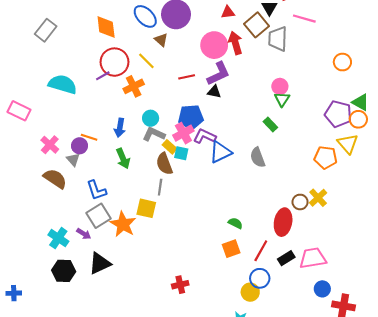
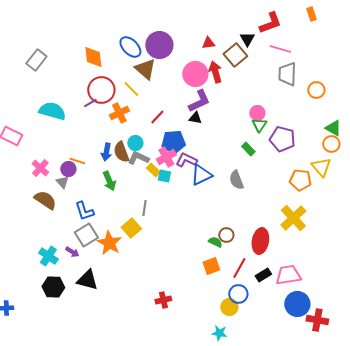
gray trapezoid: (278, 39) -> (287, 74), moved
brown triangle: (161, 40) -> (145, 69), size x1.6
red line: (187, 77) -> (157, 117), moved, turned -35
purple pentagon: (338, 114) -> (282, 139), moved
brown semicircle: (164, 164) -> (121, 152), moved
yellow cross: (318, 198) -> (293, 218), size x1.5
brown circle: (300, 202) -> (226, 235), moved
yellow square: (146, 208) -> (131, 228), turned 36
black triangle: (100, 263) -> (87, 280), turned 40
blue circle: (322, 289) -> (297, 304), size x1.6

